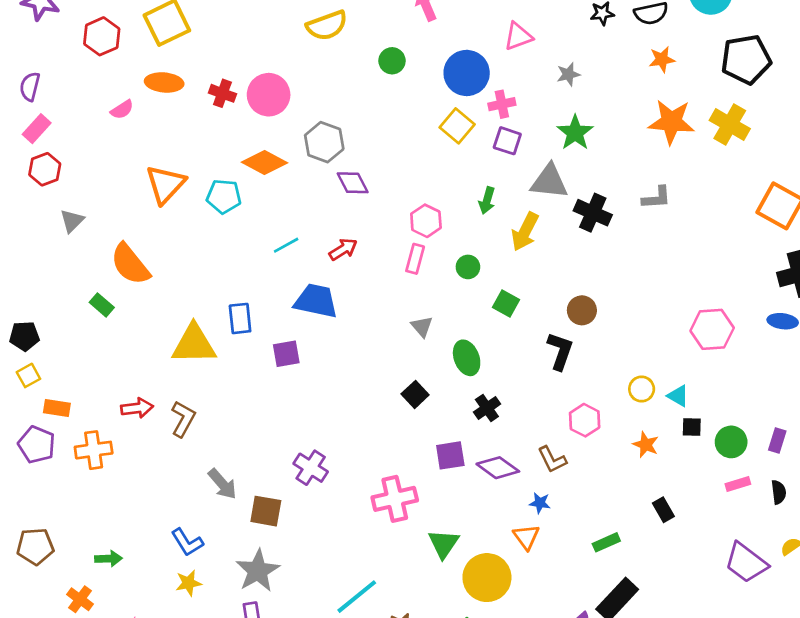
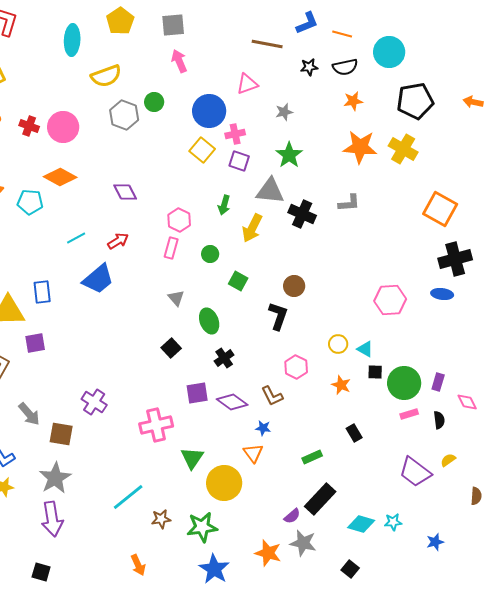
gray hexagon: (324, 142) -> (124, 115), moved
blue trapezoid: (316, 301) -> (98, 279), turned 128
purple square: (286, 354) -> (35, 343), moved
green circle: (731, 442) -> (404, 383), size x1.4

